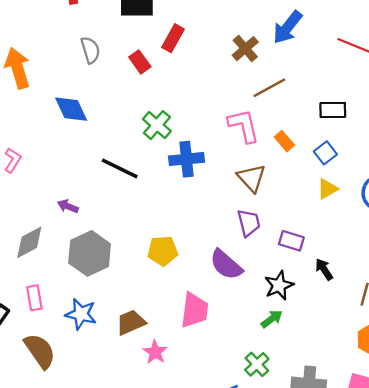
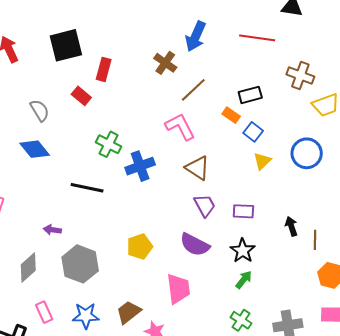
gray semicircle: (90, 50) -> (40, 110), moved
orange rectangle: (284, 141) -> (231, 115), moved
black arrow: (324, 269) -> (291, 226), moved, turned 30

